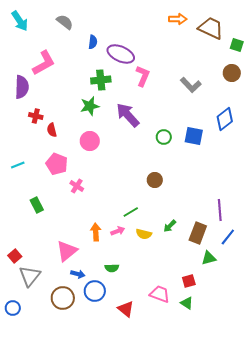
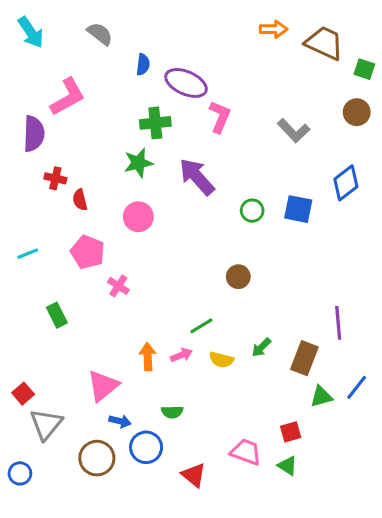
blue line: (228, 237) -> (357, 387), moved

